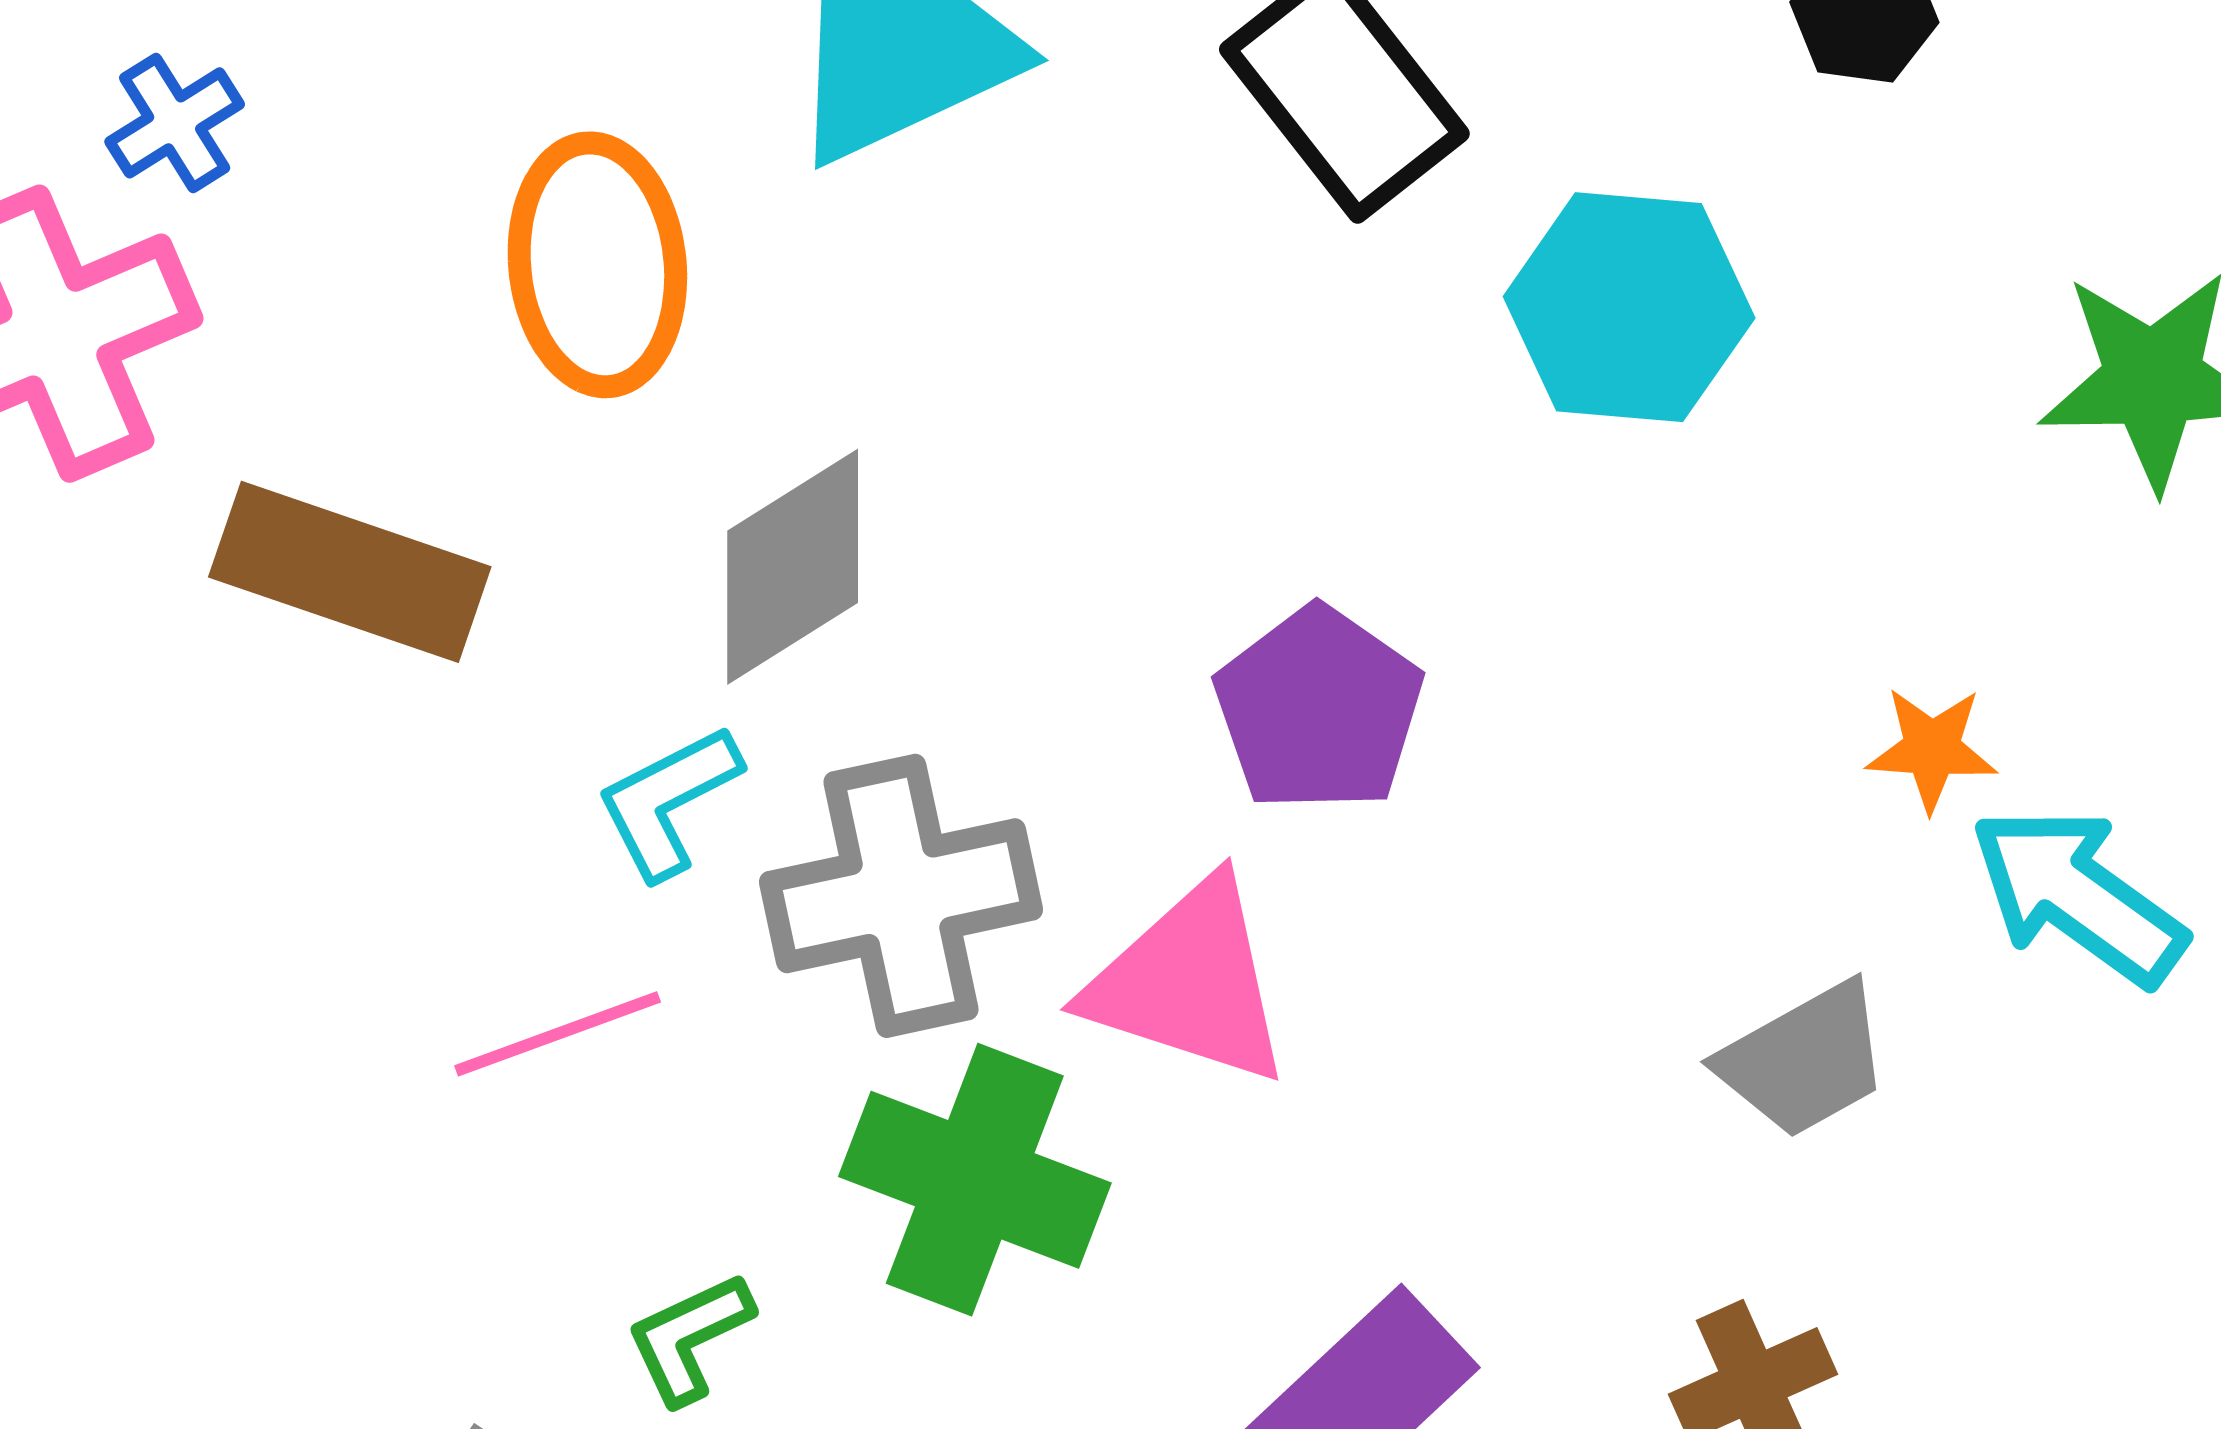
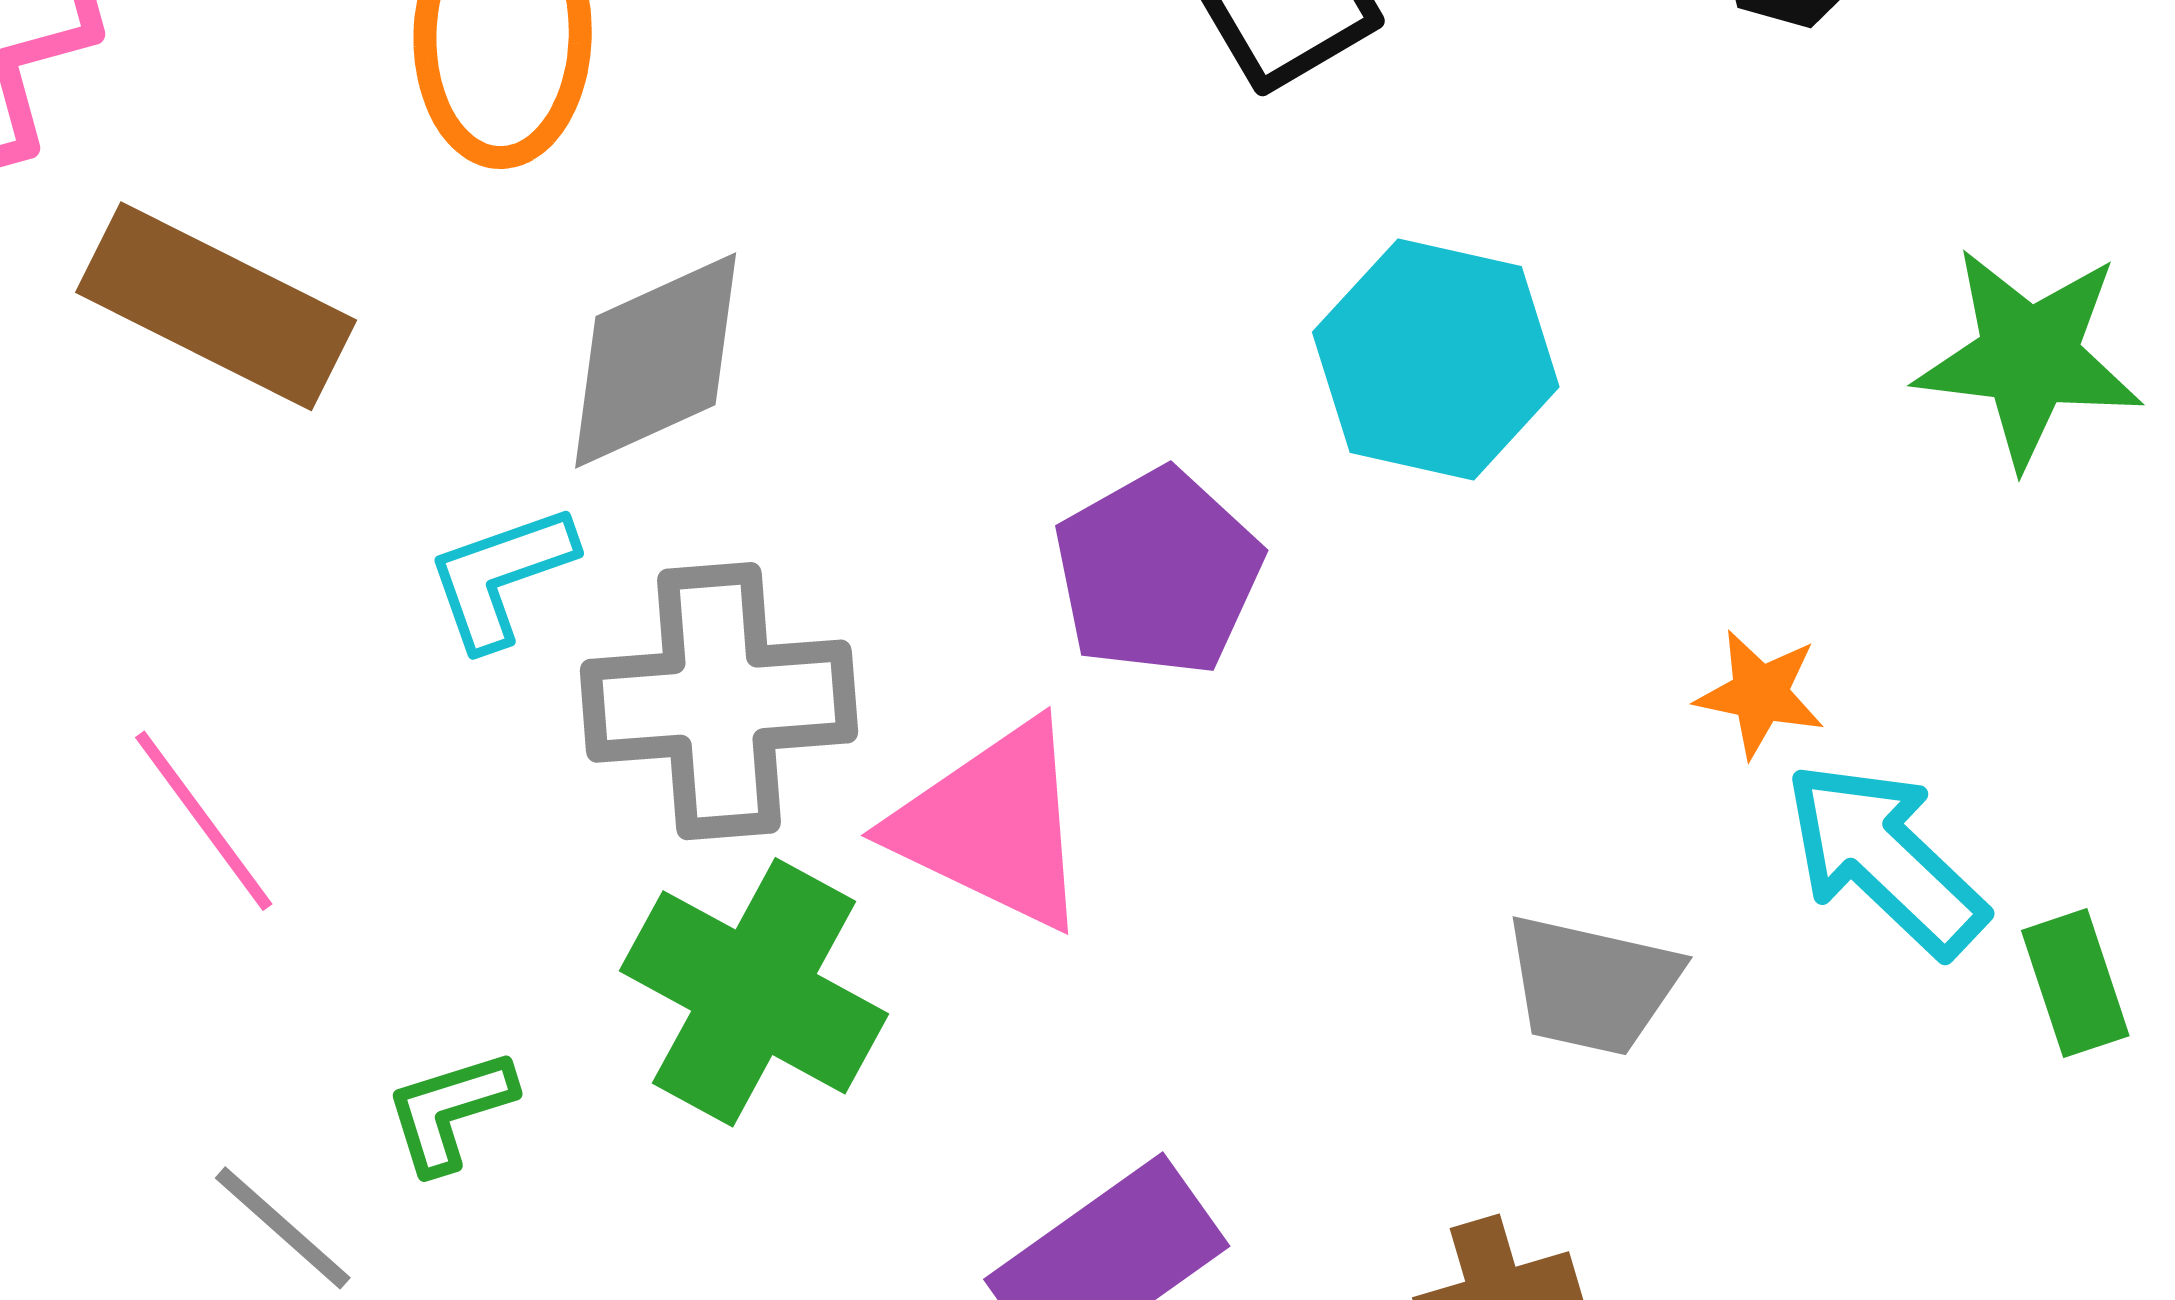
cyan hexagon: (1629, 307) -> (1436, 360), moved
pink line: (558, 1034) -> (204, 821), moved, turned 66
gray trapezoid: (1804, 1060) -> (1592, 985), turned 34

